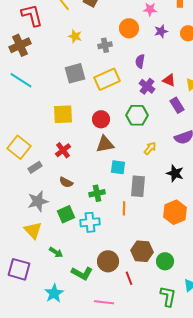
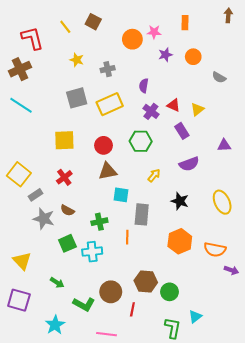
orange circle: (129, 28) -> (132, 39), moved
gray star: (38, 201) -> (44, 219), moved, turned 30
yellow triangle: (33, 230) -> (22, 261), moved
red line: (129, 278) -> (132, 309), turned 32

